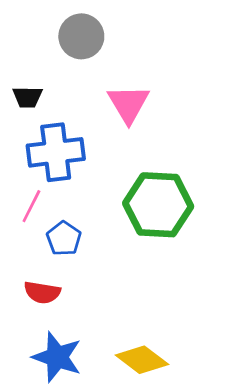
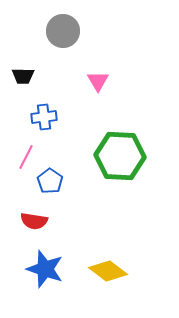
pink triangle: (128, 104) -> (98, 81), size x0.7
blue cross: (56, 152) -> (44, 117), size x0.6

